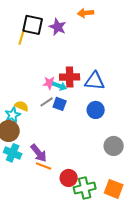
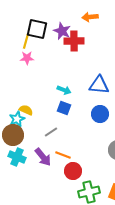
red cross: (70, 77) -> (74, 41), moved
pink star: (50, 83) -> (27, 58), moved
gray line: (47, 102) -> (51, 132), moved
orange line: (44, 166) -> (63, 155), moved
red circle: (69, 178) -> (73, 171), moved

